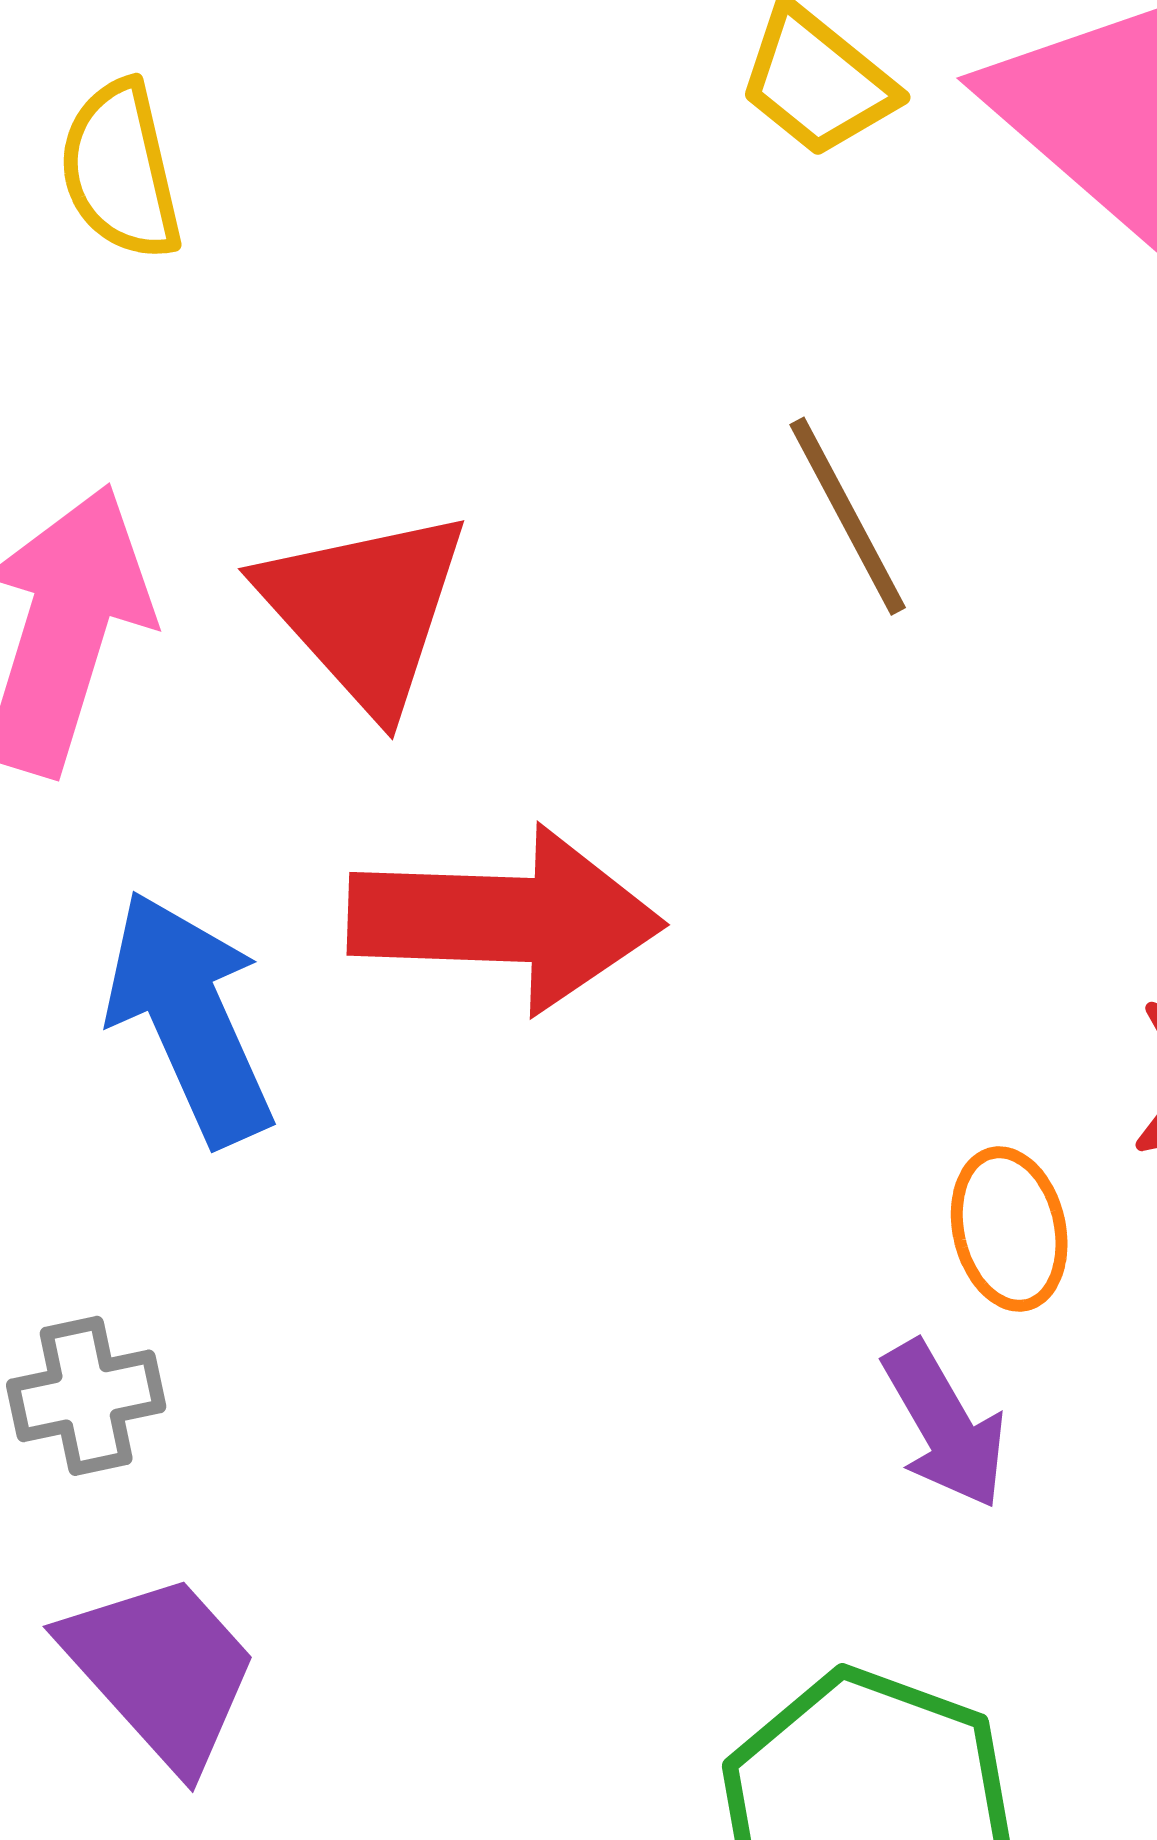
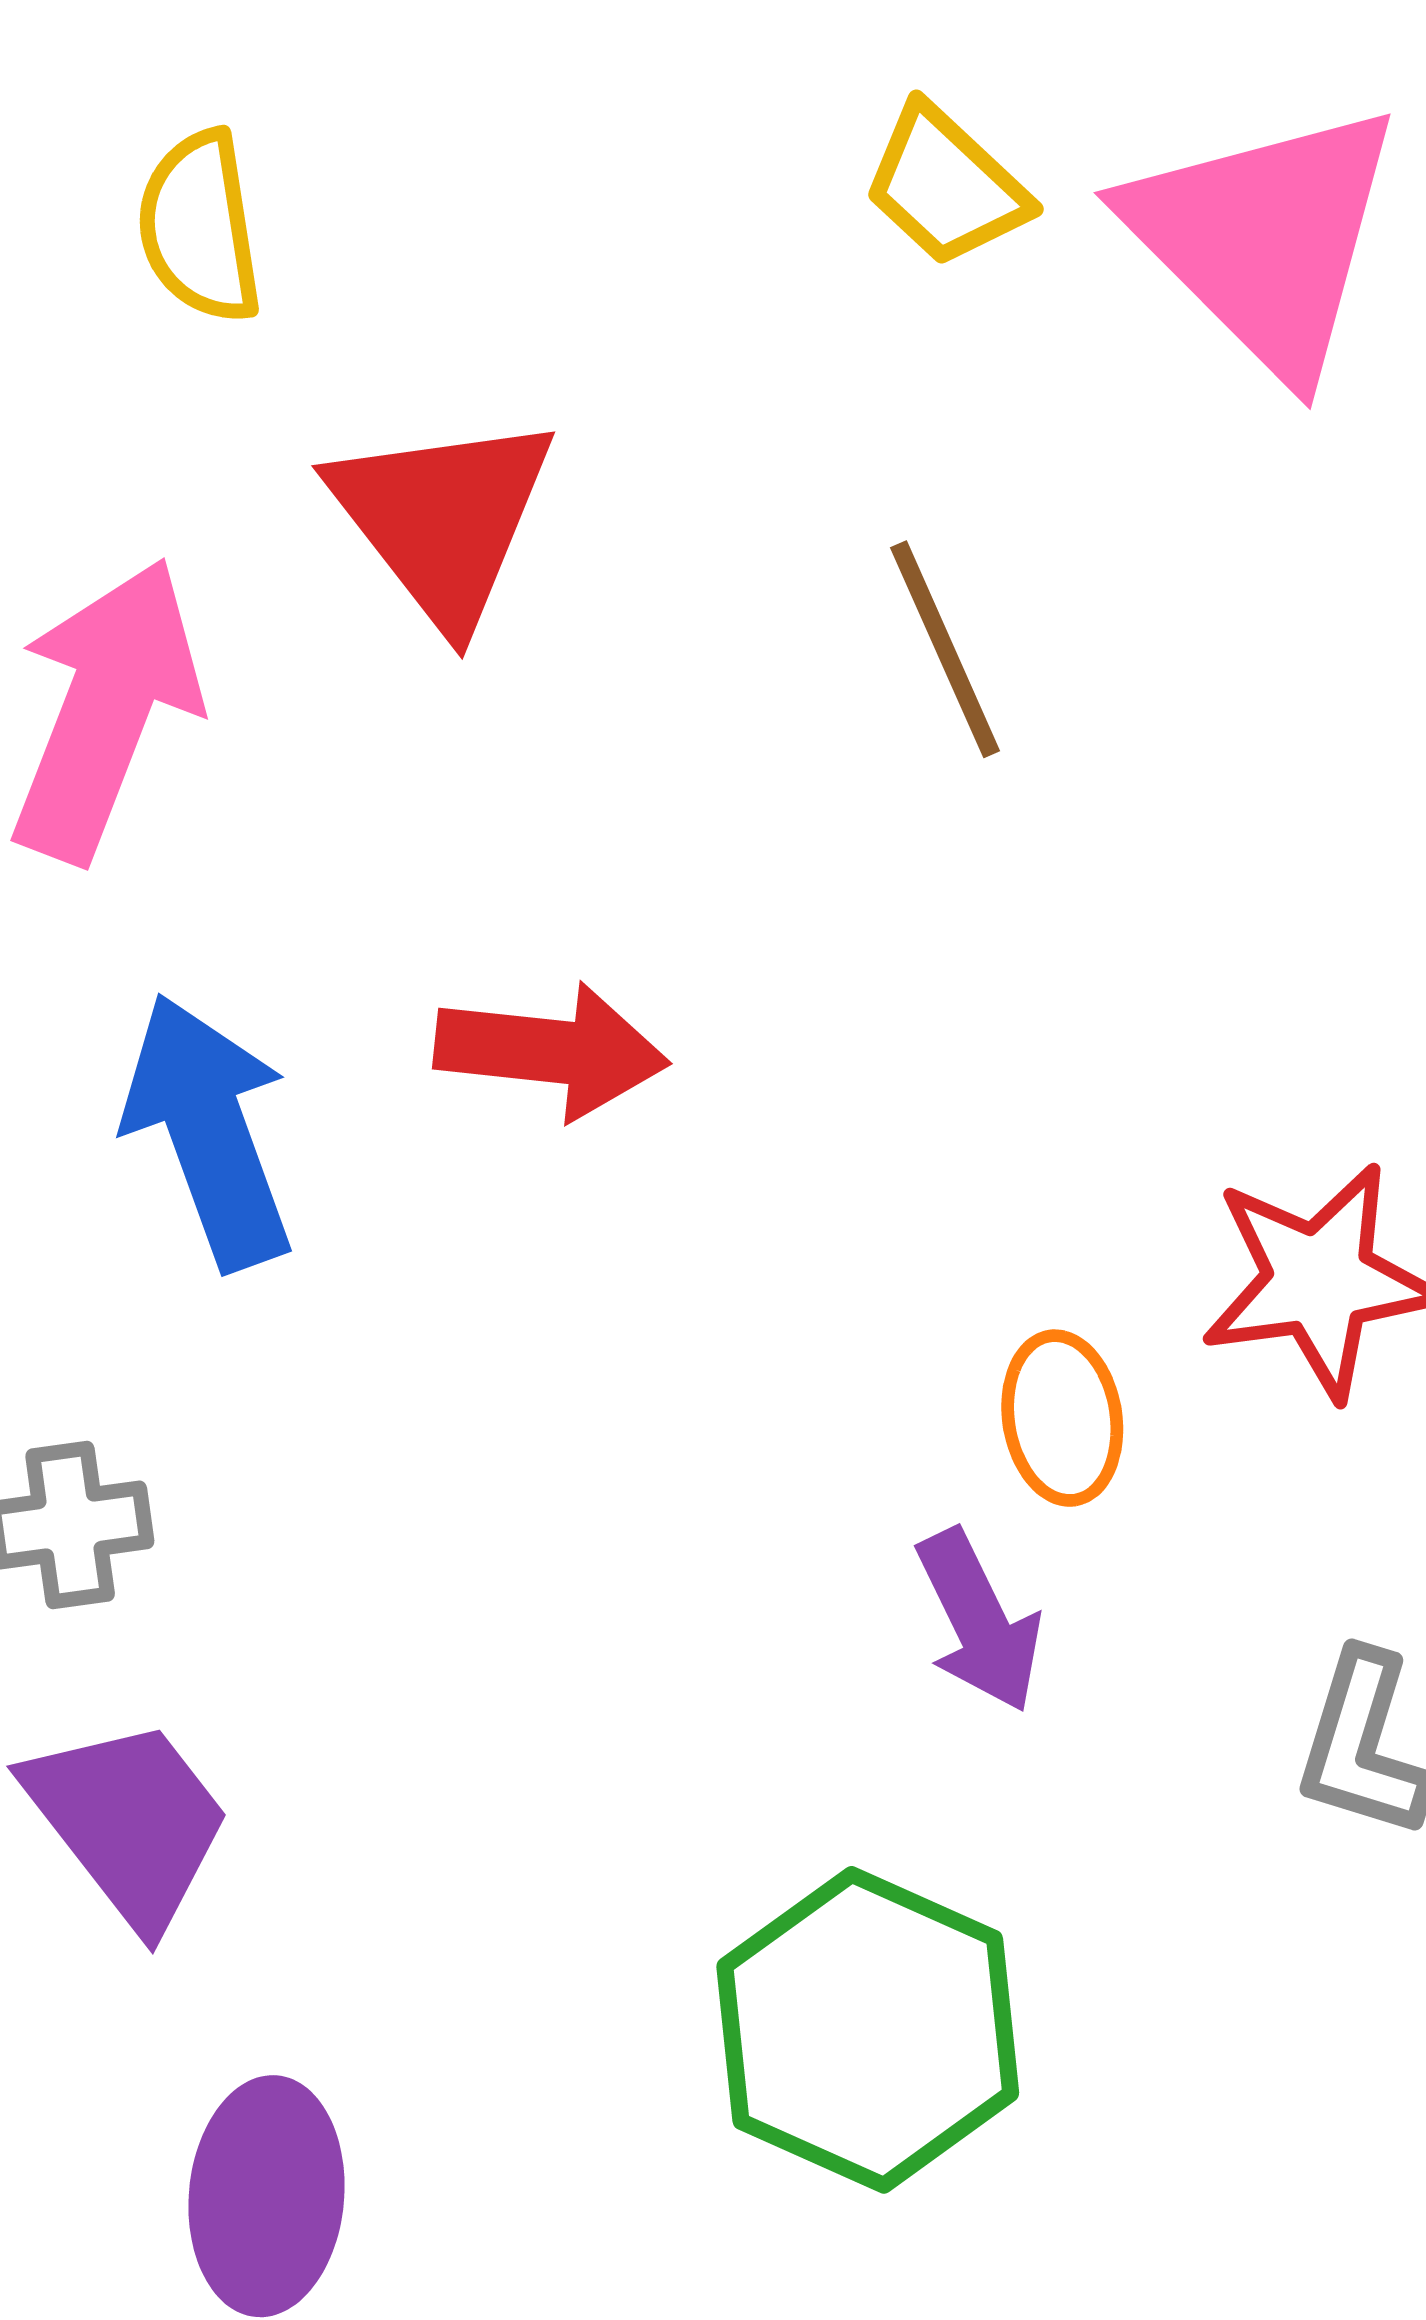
red triangle: (365, 610) -> (443, 519), moved
red arrow: (505, 919) -> (551, 1051), size x0.7

